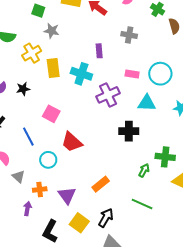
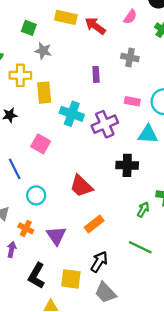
yellow cross: (32, 53) -> (20, 75), turned 30
cyan cross: (81, 74) -> (72, 114), moved
red trapezoid: (72, 142) -> (81, 186), moved
orange cross: (40, 190) -> (26, 228), turned 32
yellow square: (79, 223) -> (71, 279), moved, turned -30

